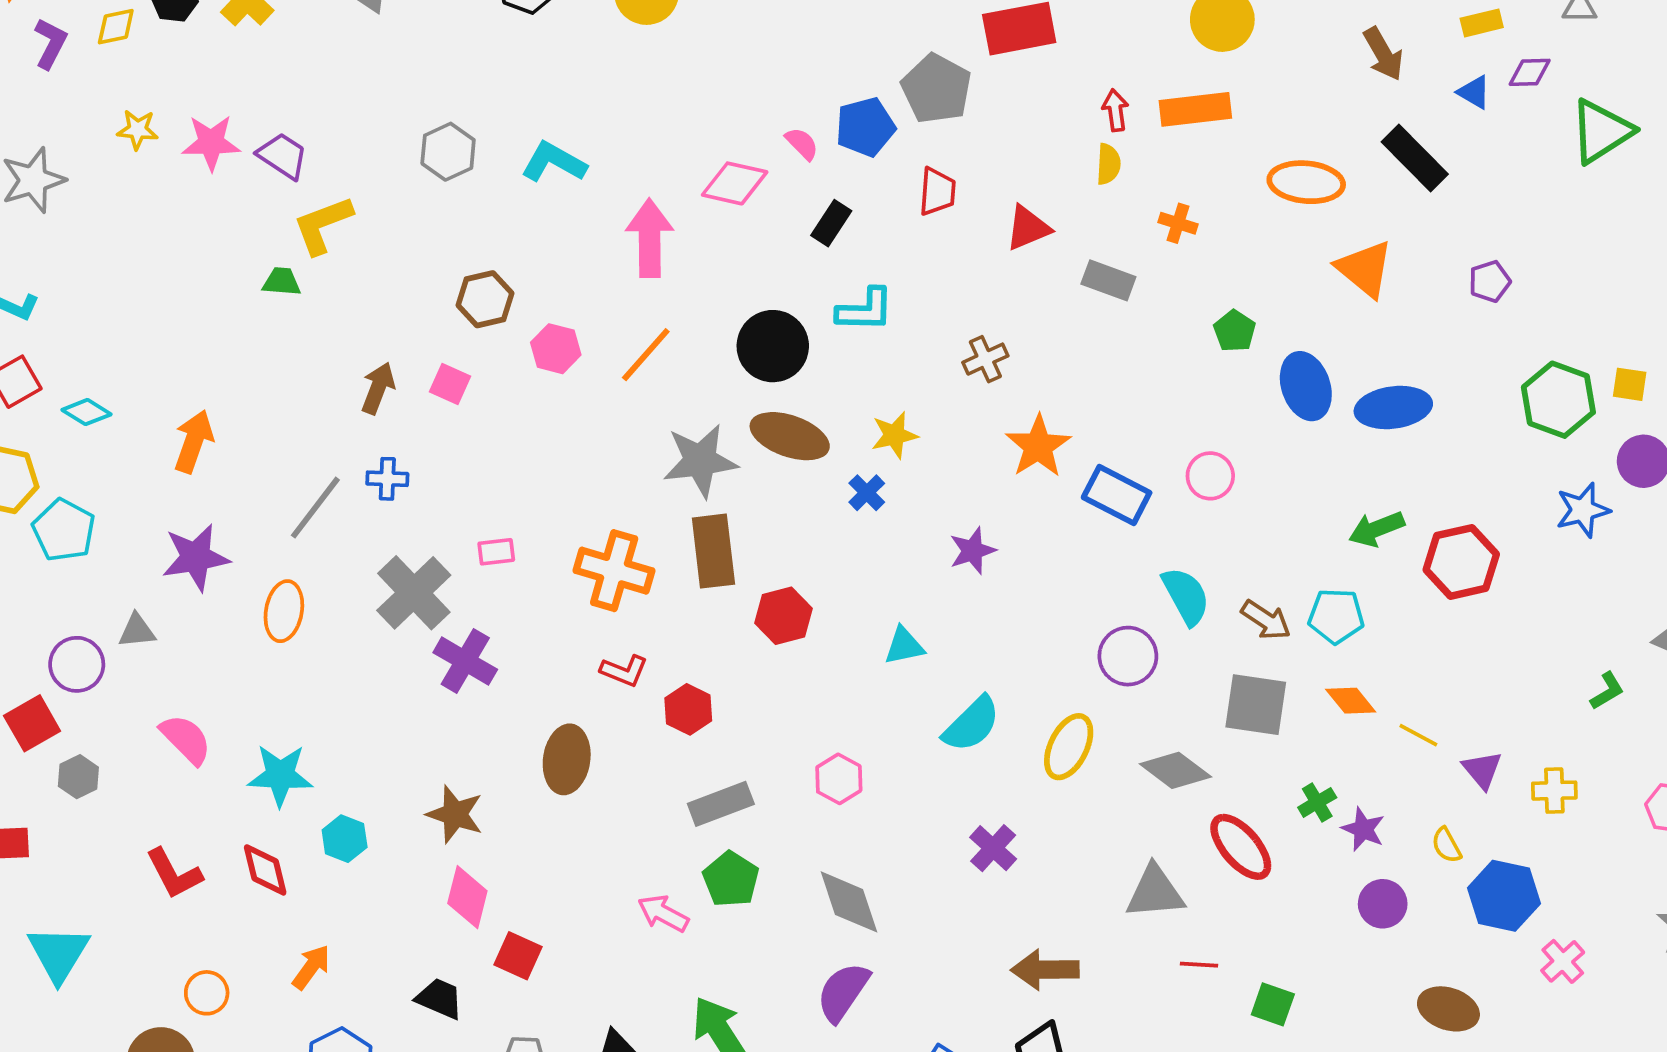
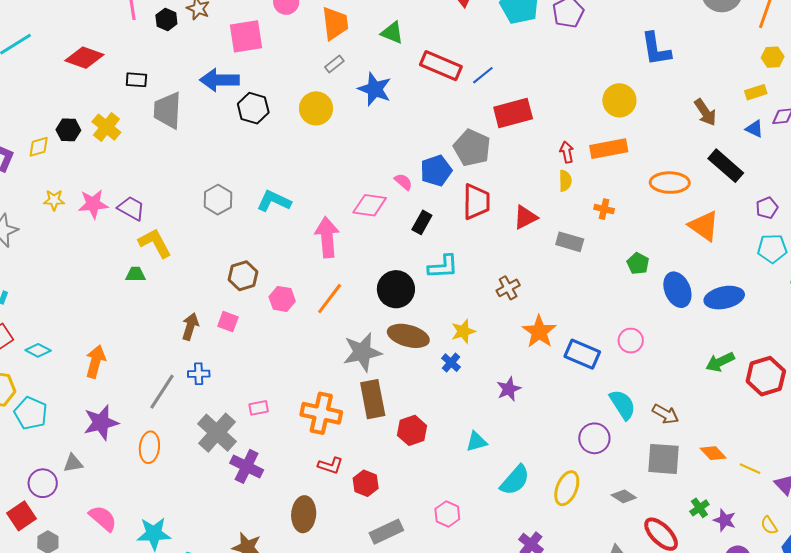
red trapezoid: (937, 192) -> (476, 202), size x1.4
yellow L-shape: (323, 225) -> (155, 243), turned 87
purple pentagon: (1490, 281) -> (767, 208), moved
cyan pentagon: (1336, 616) -> (772, 249), moved
gray diamond: (1175, 770) -> (624, 496), size x0.7

